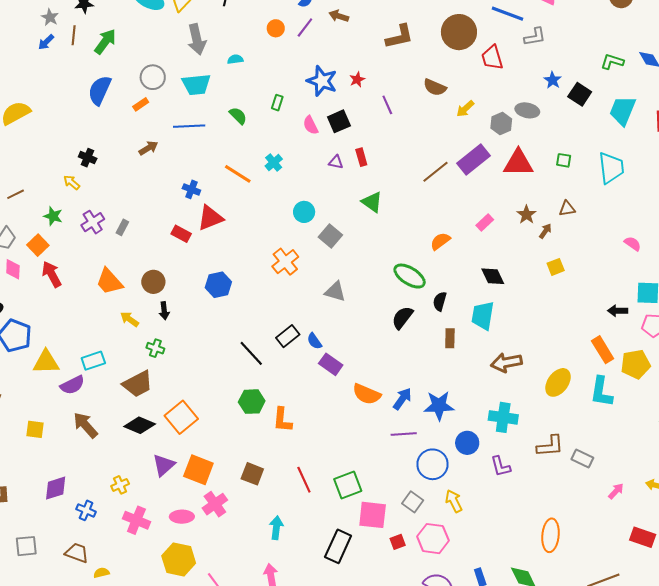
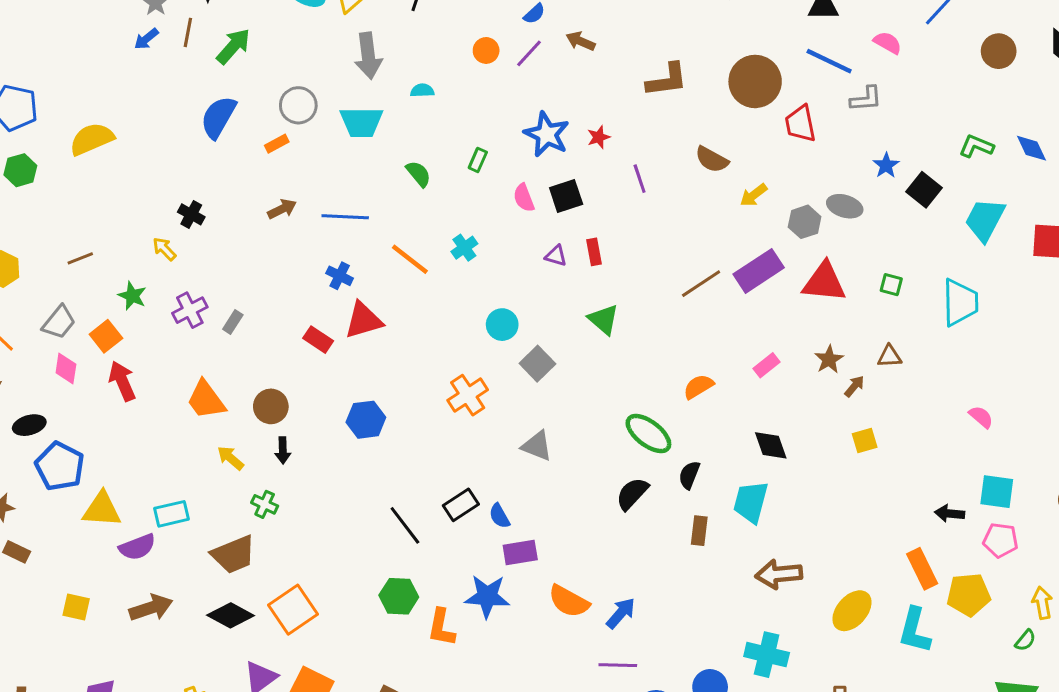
blue line: (189, 126) -> (345, 217), moved
purple rectangle: (331, 364) -> (520, 552), turned -50
blue star: (439, 406) -> (487, 596), moved
brown arrow: (85, 425) -> (151, 608), turned 108

